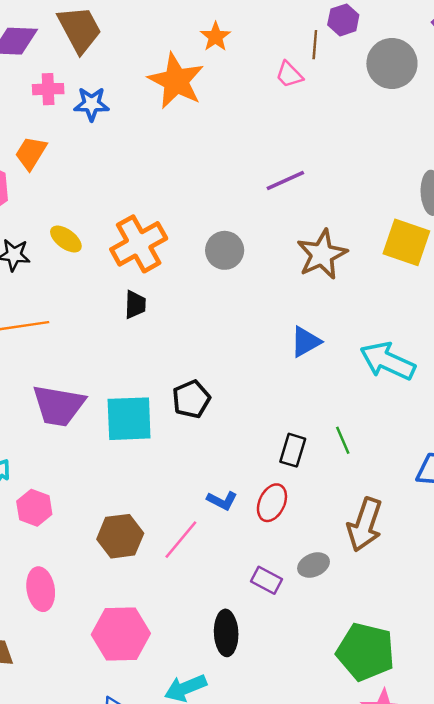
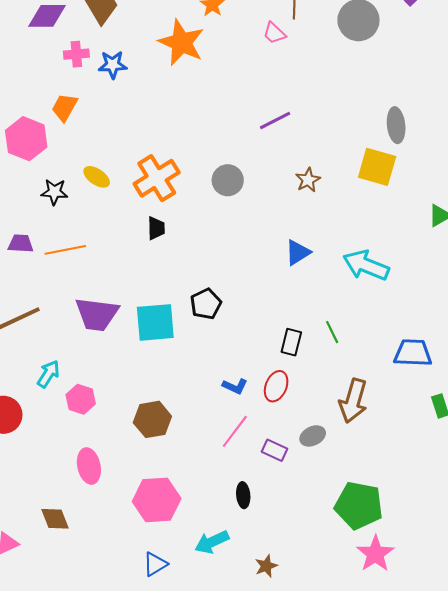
brown star: (322, 254) -> (308, 180), size x0.6
pink line: (181, 540) -> (235, 431), moved
black ellipse: (226, 633) -> (243, 495), size x0.7

